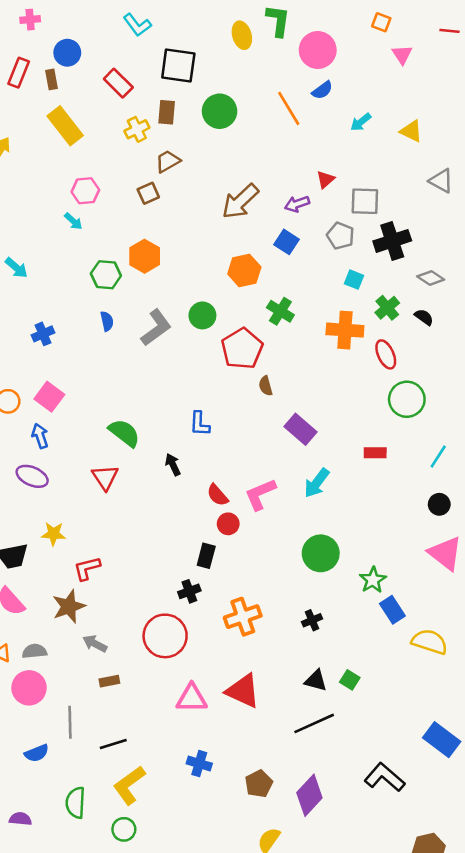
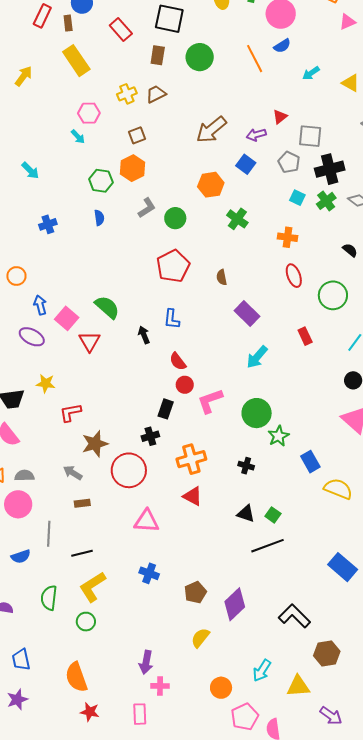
pink triangle: (402, 55) -> (347, 22), turned 36
yellow cross: (137, 129) -> (127, 94), moved
brown square: (148, 193) -> (137, 135), moved
green cross: (387, 308) -> (326, 201), moved
black semicircle: (424, 317) -> (350, 250), moved
gray L-shape: (156, 328) -> (147, 208), moved, size x0.7
orange cross: (345, 330) -> (288, 237), size x0.7
red pentagon: (242, 349) -> (173, 266), moved
red ellipse: (386, 354) -> (294, 276), moved
pink square: (49, 397) -> (67, 318), moved
blue L-shape: (200, 424) -> (172, 319), moved
red rectangle: (375, 453) -> (305, 336), turned 60
pink L-shape: (260, 494) -> (210, 401), moved
green star: (373, 580) -> (279, 436), moved
brown star: (69, 606) -> (95, 444), moved
black cross: (312, 620) -> (246, 466), turned 35
red triangle: (243, 691) -> (193, 496), moved, size x0.7
black line: (314, 723) -> (268, 546), moved
black L-shape: (385, 777) -> (294, 616), moved

